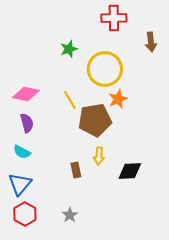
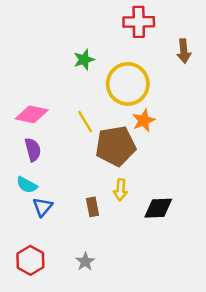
blue triangle: (20, 184) -> (43, 207), moved, size x0.7

